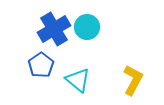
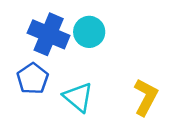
blue cross: (54, 29) -> (49, 34), turned -36

